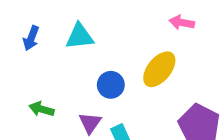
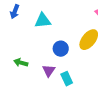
blue arrow: (31, 38) -> (15, 12), moved

